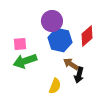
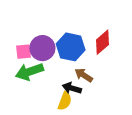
purple circle: (52, 21) -> (42, 48), moved
black arrow: (79, 75) -> (72, 88), moved, turned 91

